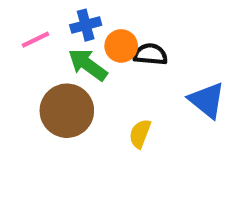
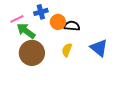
green arrow: (88, 65) -> (26, 31), moved
yellow semicircle: (140, 134) -> (67, 50), moved

